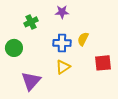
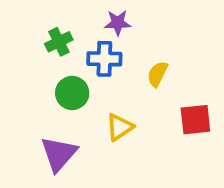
blue cross: (62, 43) -> (104, 59), moved
green circle: (14, 48) -> (72, 93), moved

